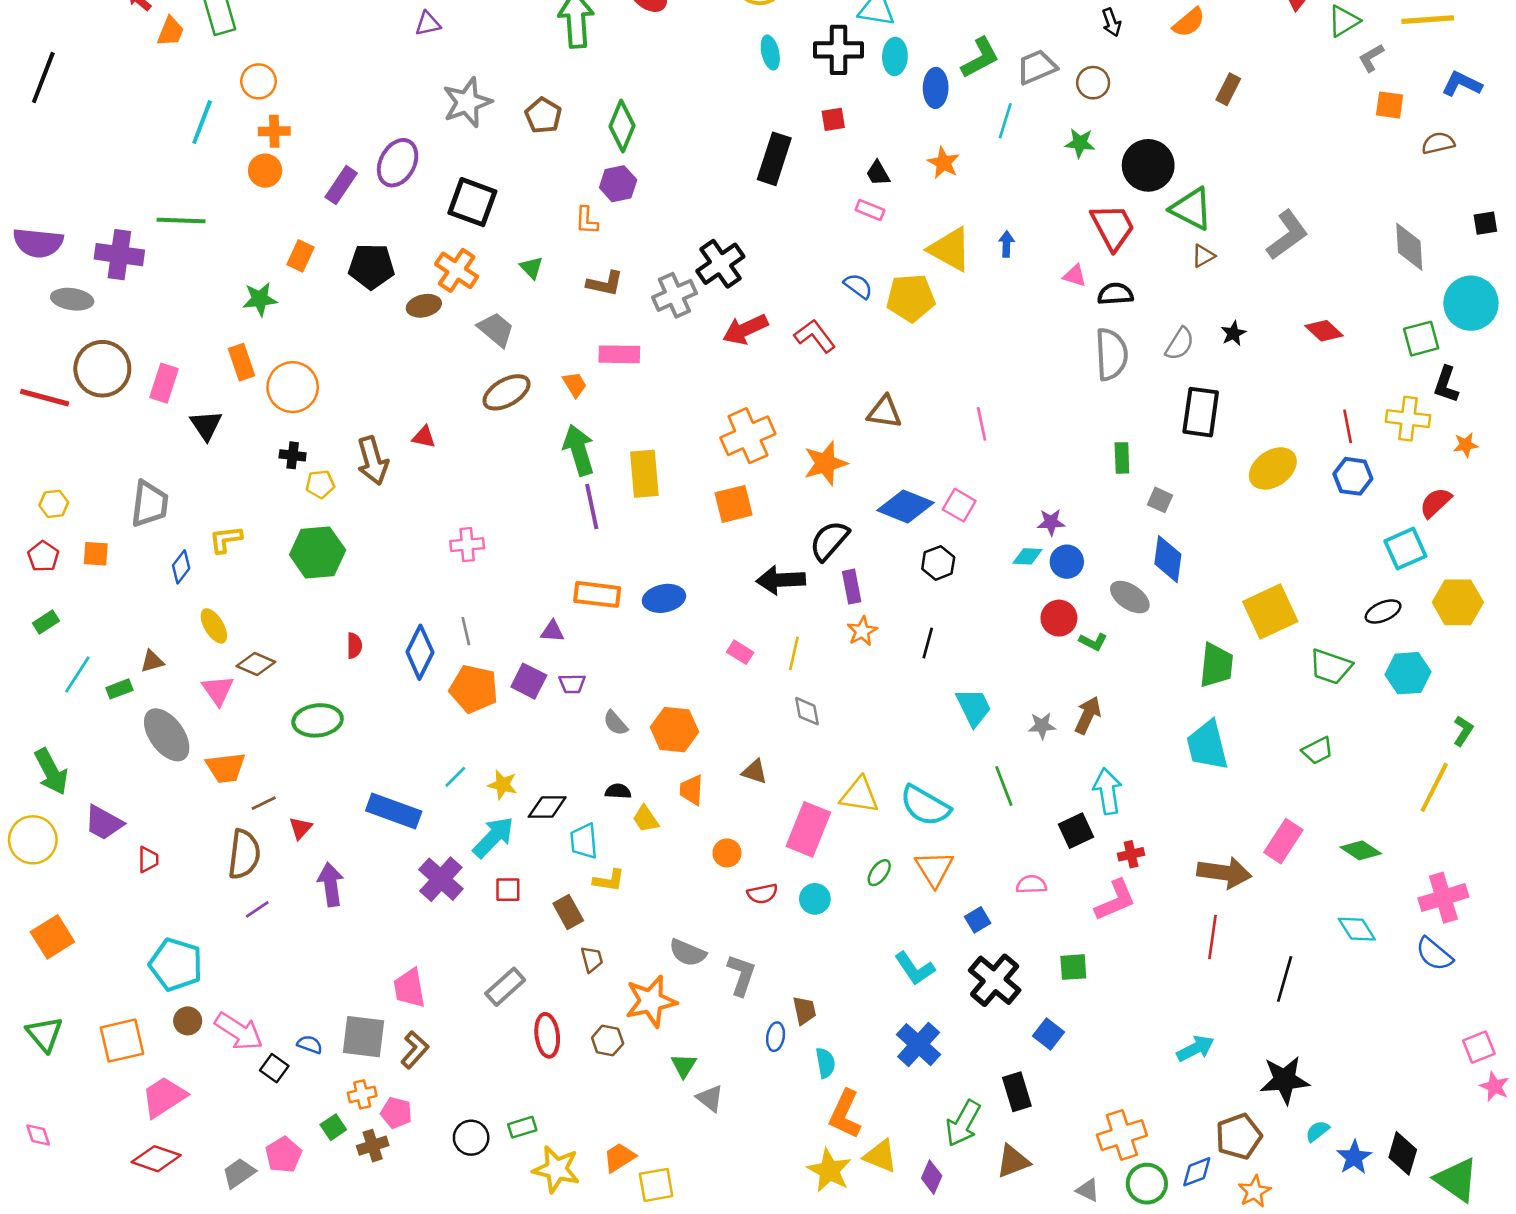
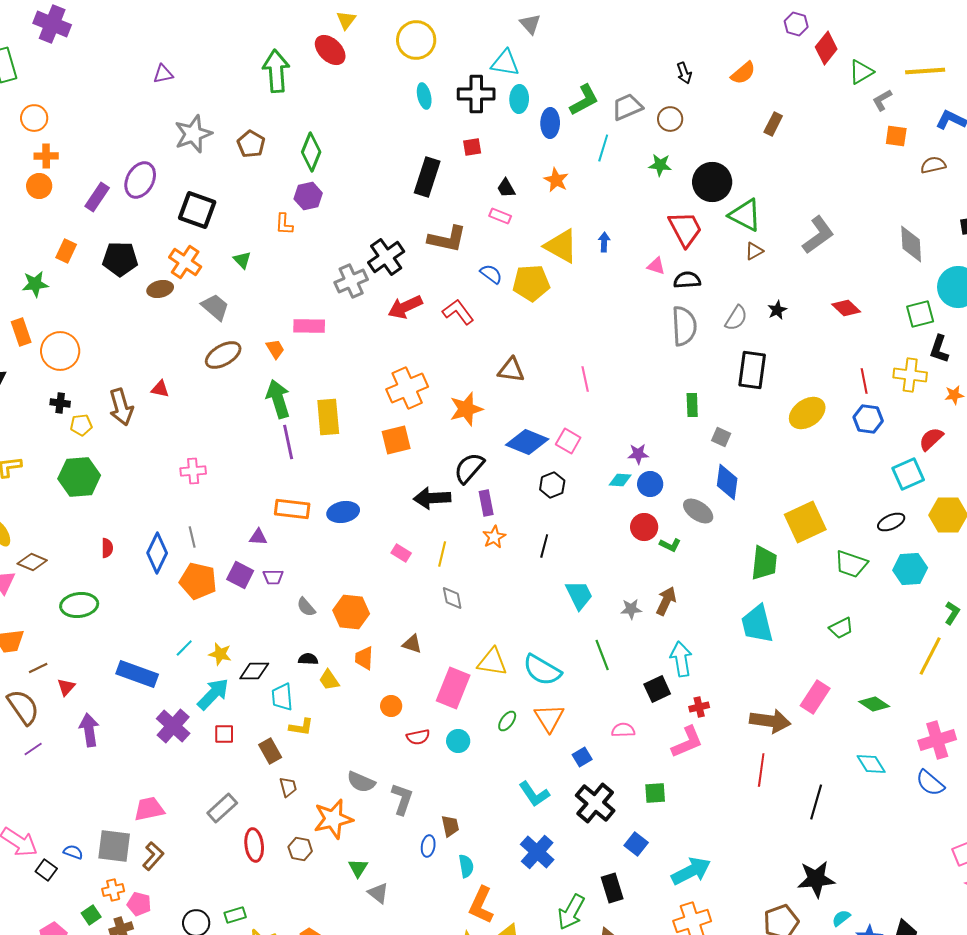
brown L-shape: (605, 283) -> (447, 239), moved, size x1.4
brown semicircle: (244, 854) -> (23, 707), turned -42
pink trapezoid: (409, 988) -> (149, 809), turned 88
cyan arrow: (1195, 1048) -> (691, 871), moved, size x1.4

